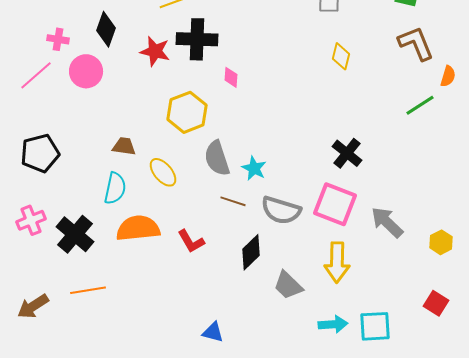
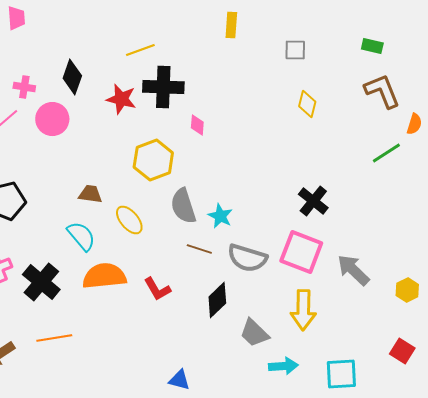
cyan semicircle: (115, 188) -> (81, 236), turned -52
cyan arrow: (333, 324) -> (283, 366), moved

